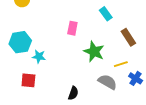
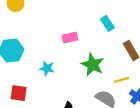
pink rectangle: (72, 28) -> (70, 38), turned 64
cyan star: (39, 57) -> (47, 68), moved

